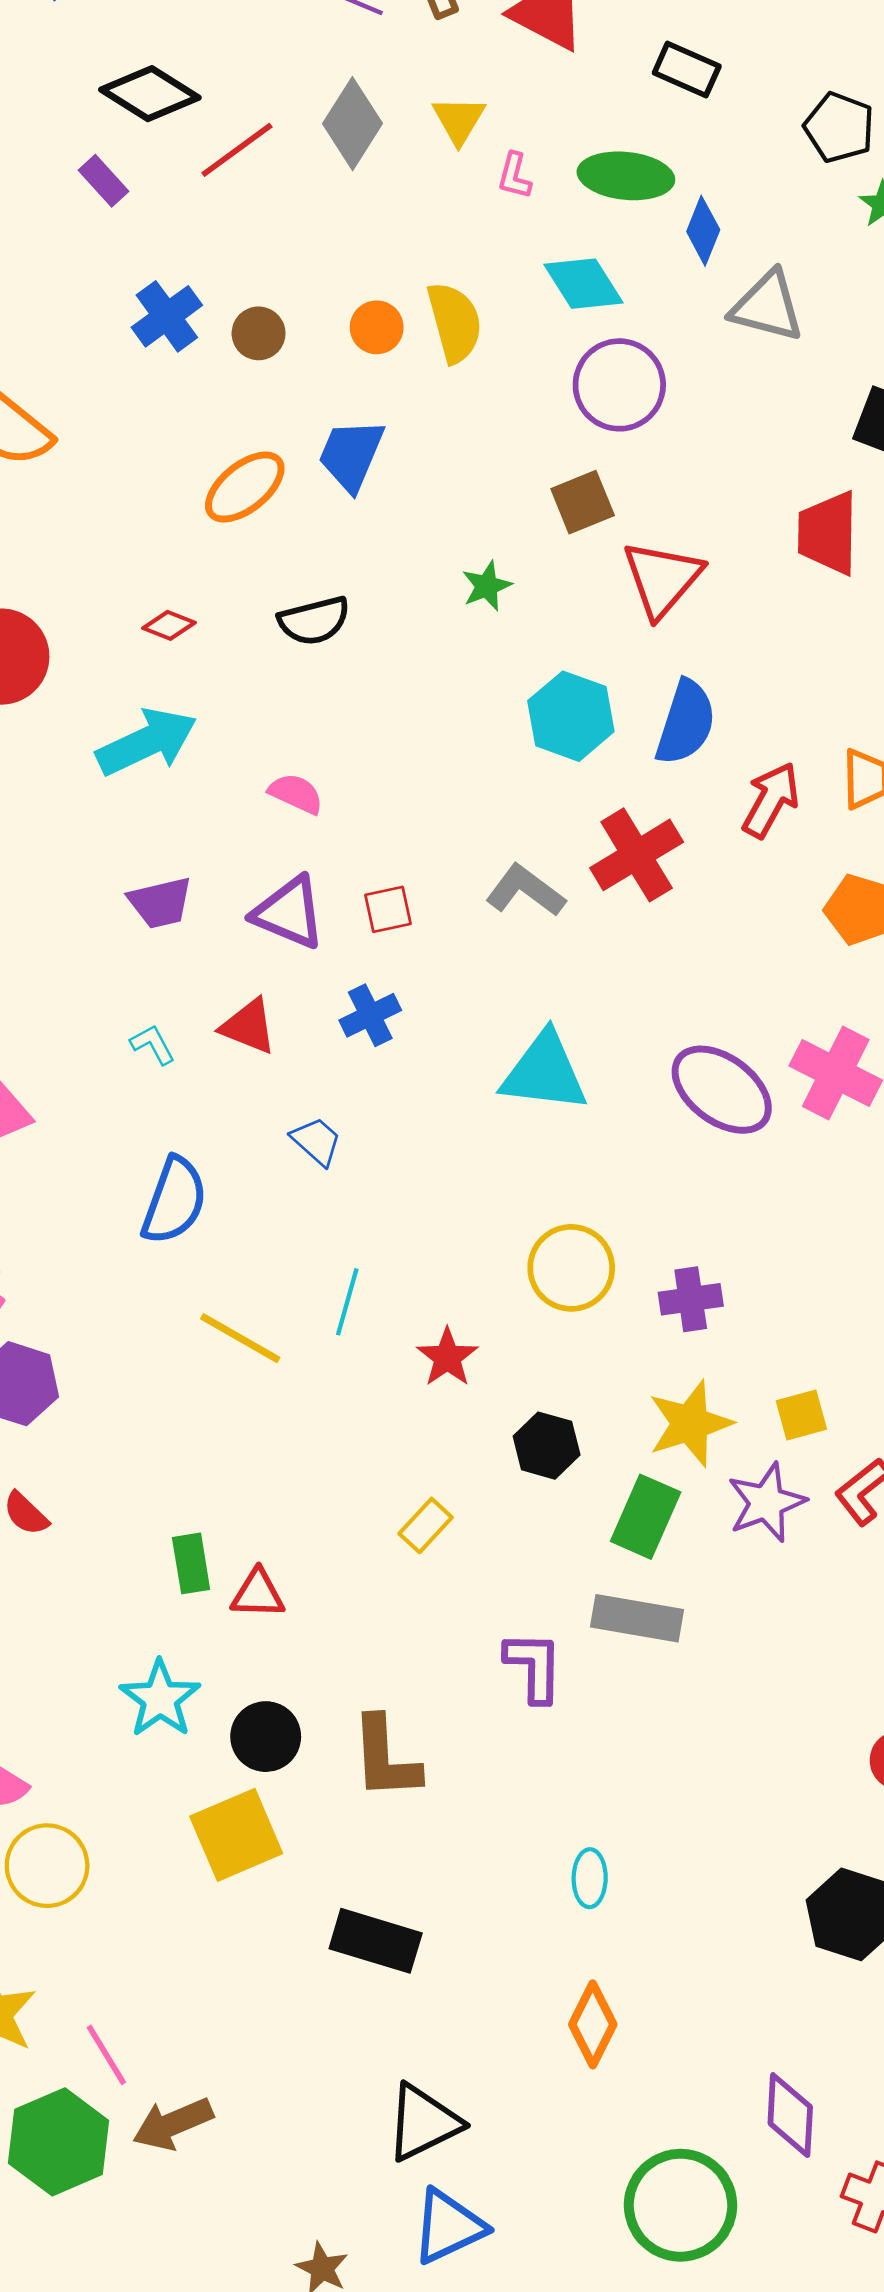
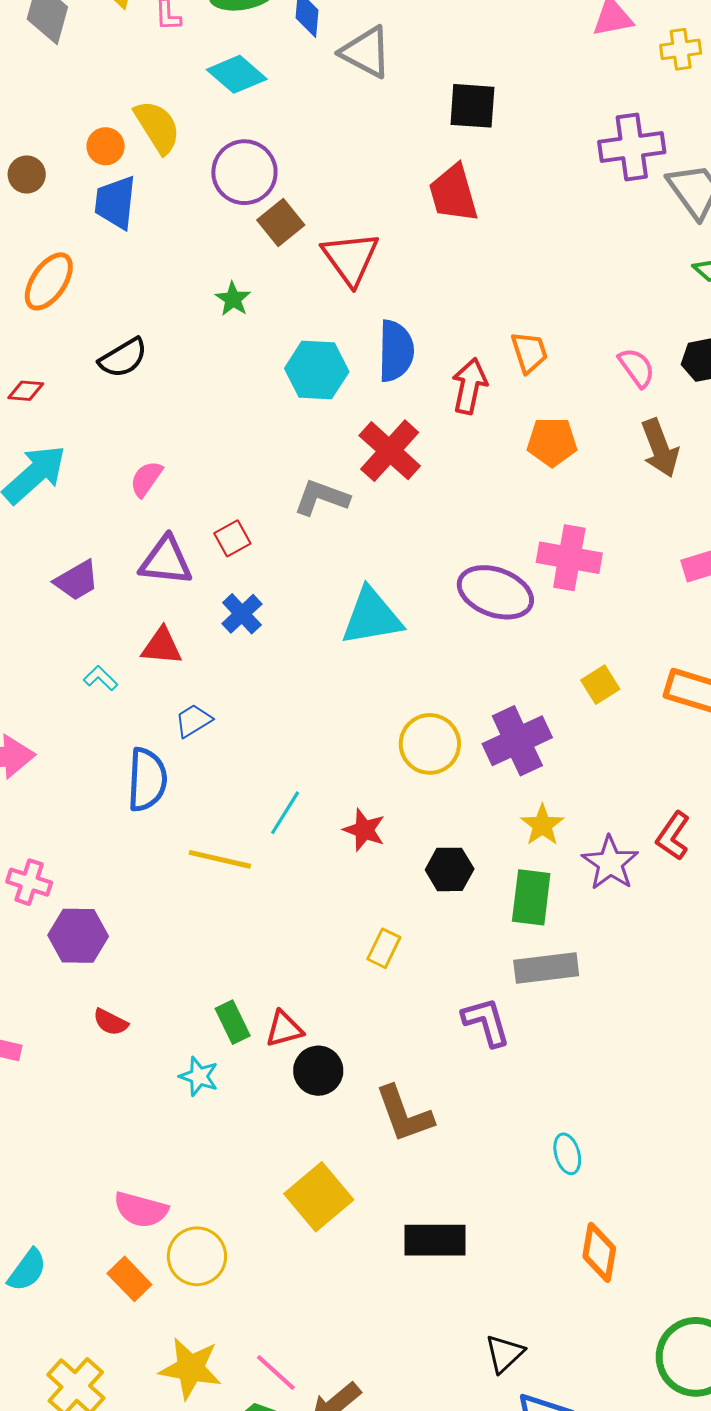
gray triangle: (767, 306) -> (366, 52), turned 30
purple circle: (619, 385) -> (244, 172), moved
blue trapezoid: (351, 455) -> (115, 202), moved
pink semicircle: (296, 794) -> (146, 479), turned -63
blue trapezoid: (316, 1141) -> (193, 721), moved, turned -57
purple cross: (691, 1299) -> (517, 741), size x1.5
cyan line: (347, 1302) -> (285, 813), turned 33
yellow square: (801, 1415) -> (600, 685), moved
yellow star: (690, 1423) -> (542, 825), size x0.7
cyan star: (160, 1699) -> (199, 1076), moved, size x0.7
black circle: (266, 1737) -> (318, 1071), moved
black triangle: (423, 2123) -> (504, 1353), size x0.7

